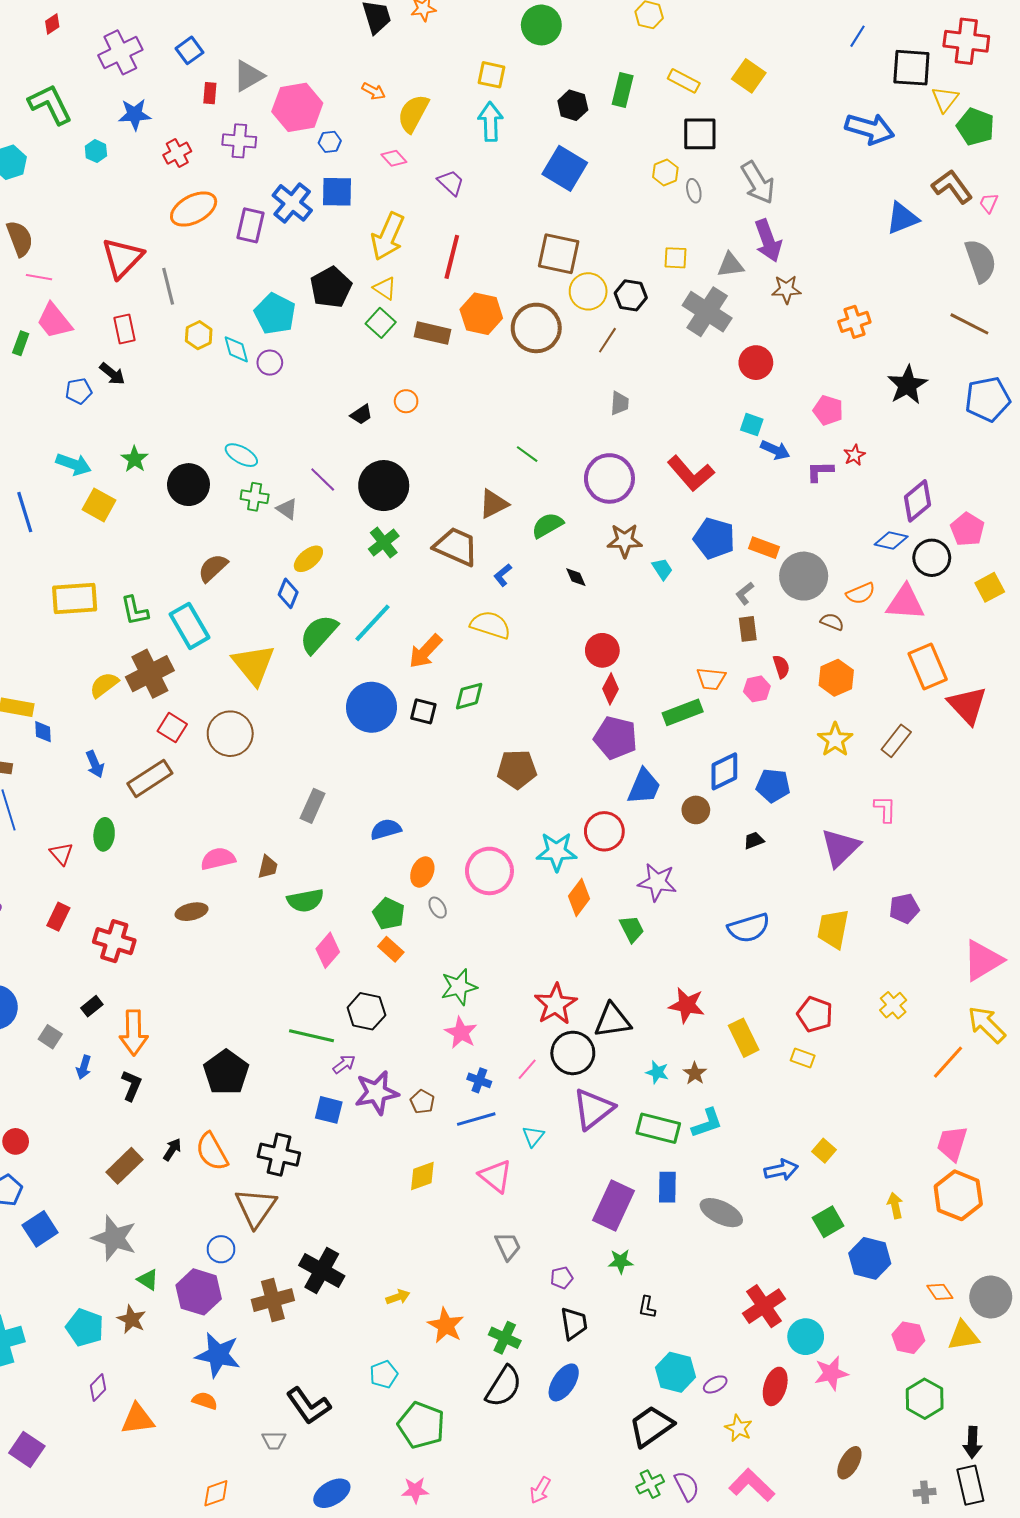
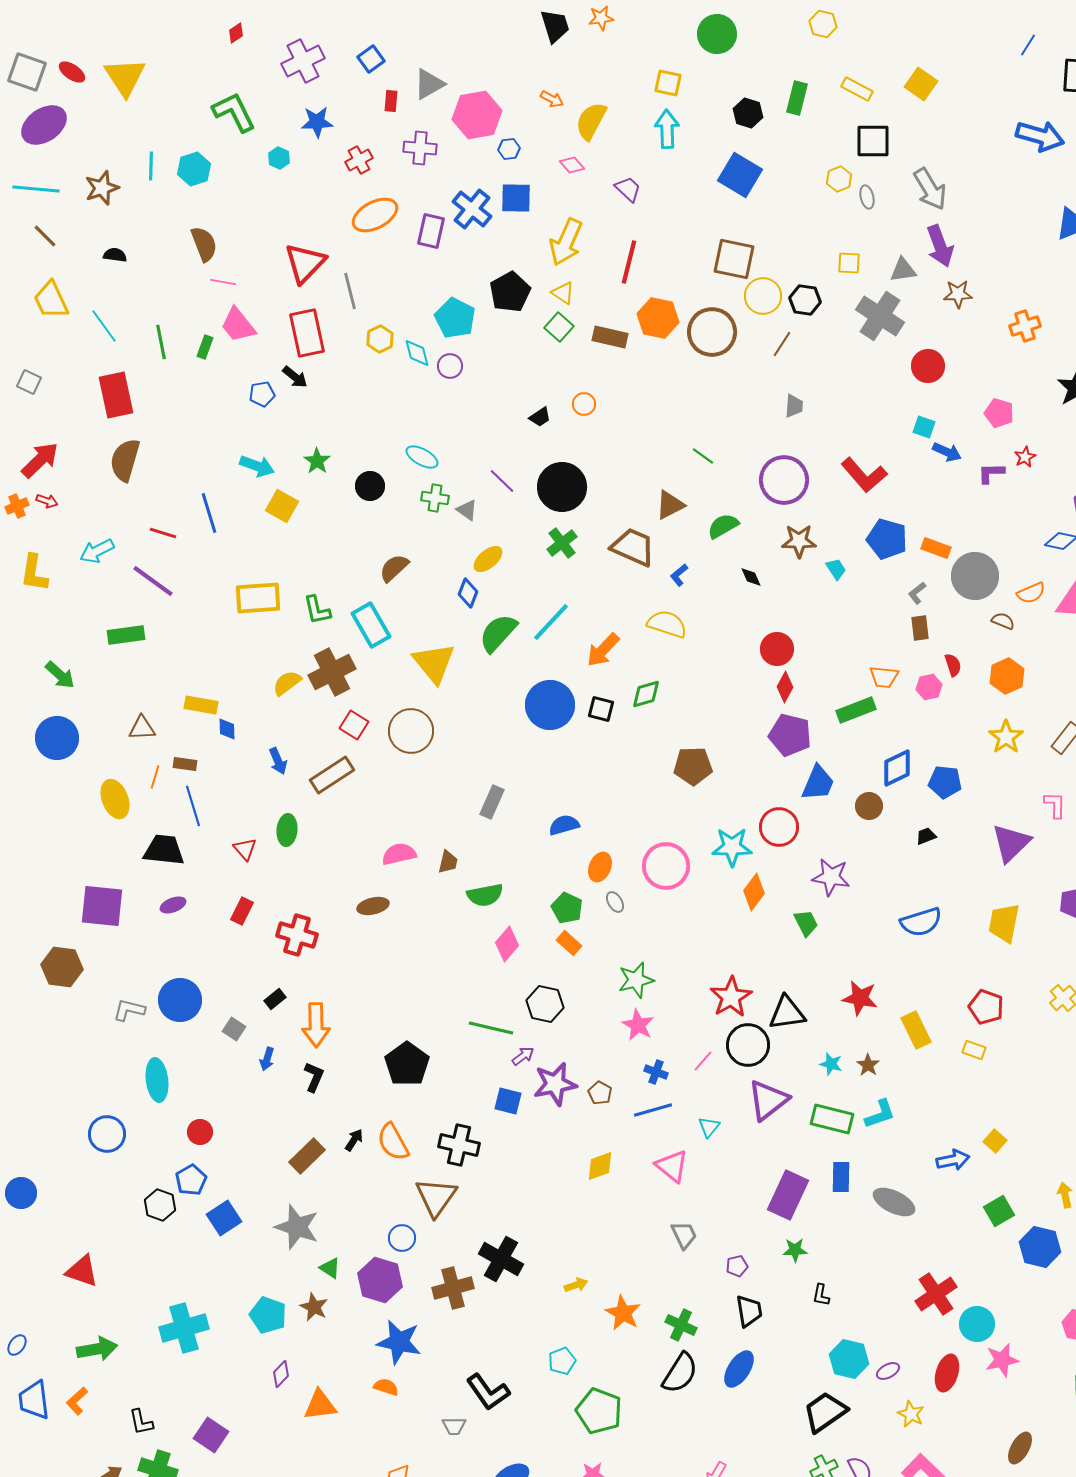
red rectangle: (124, 329) -> (307, 333), size x1.6
black circle: (188, 485) -> (370, 486), size x0.7

